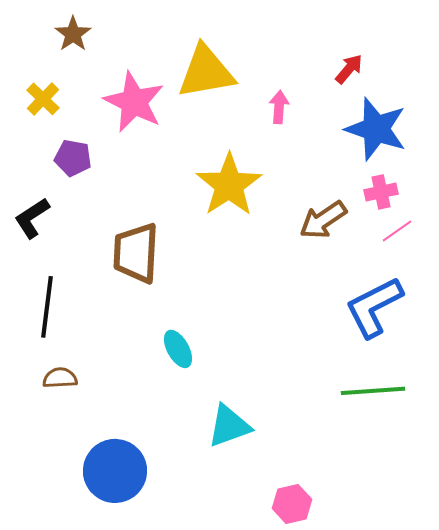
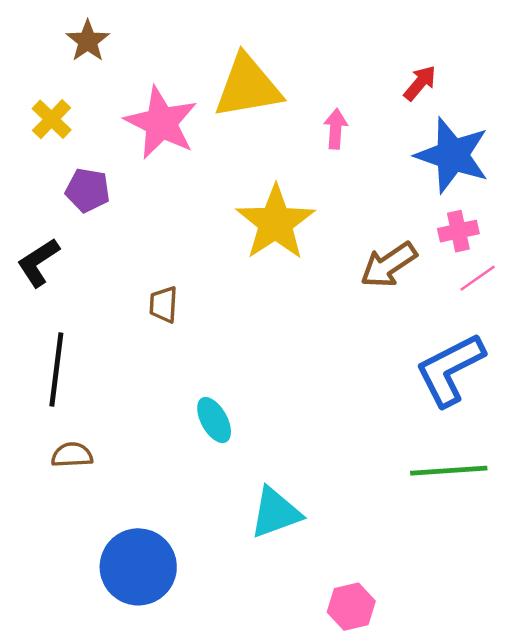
brown trapezoid: (136, 253) -> (163, 305), size x0.5

